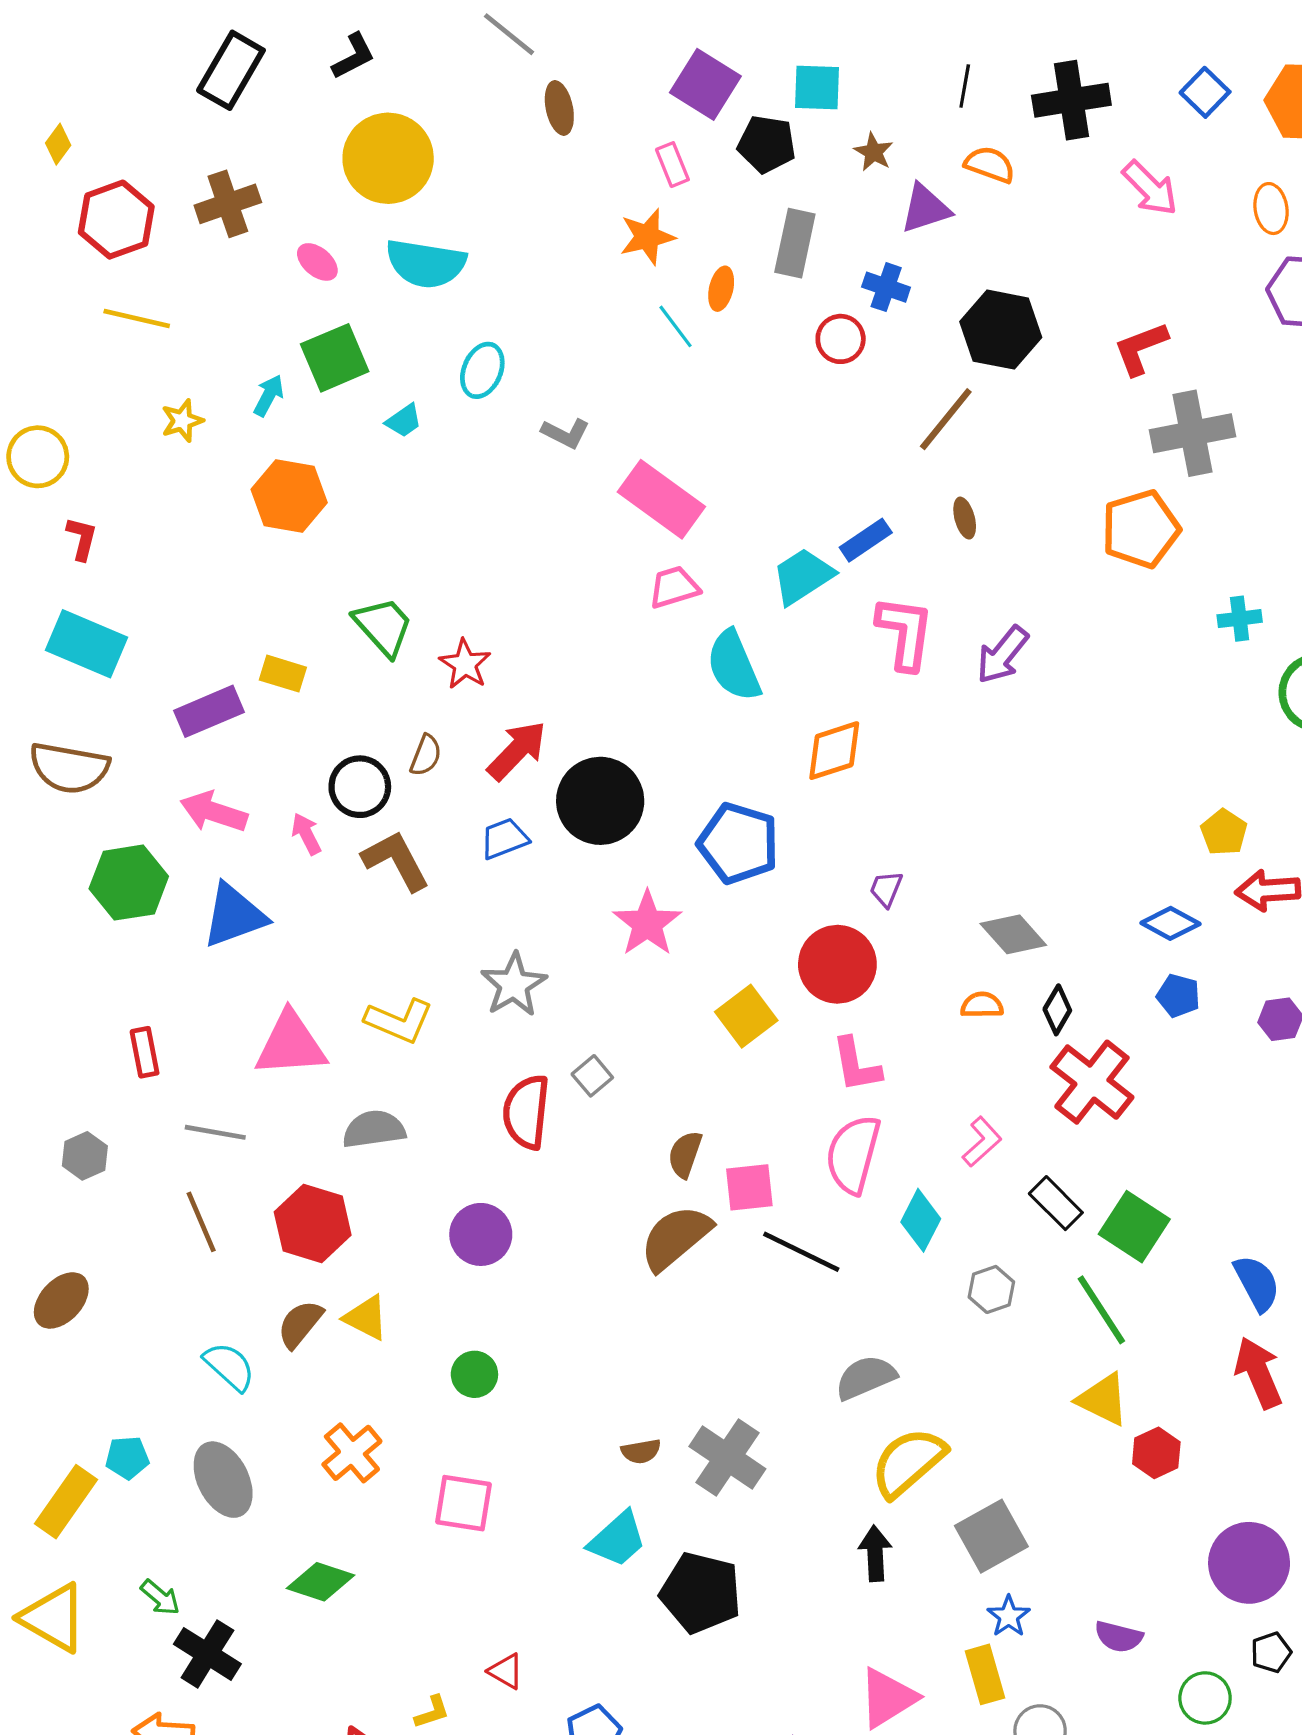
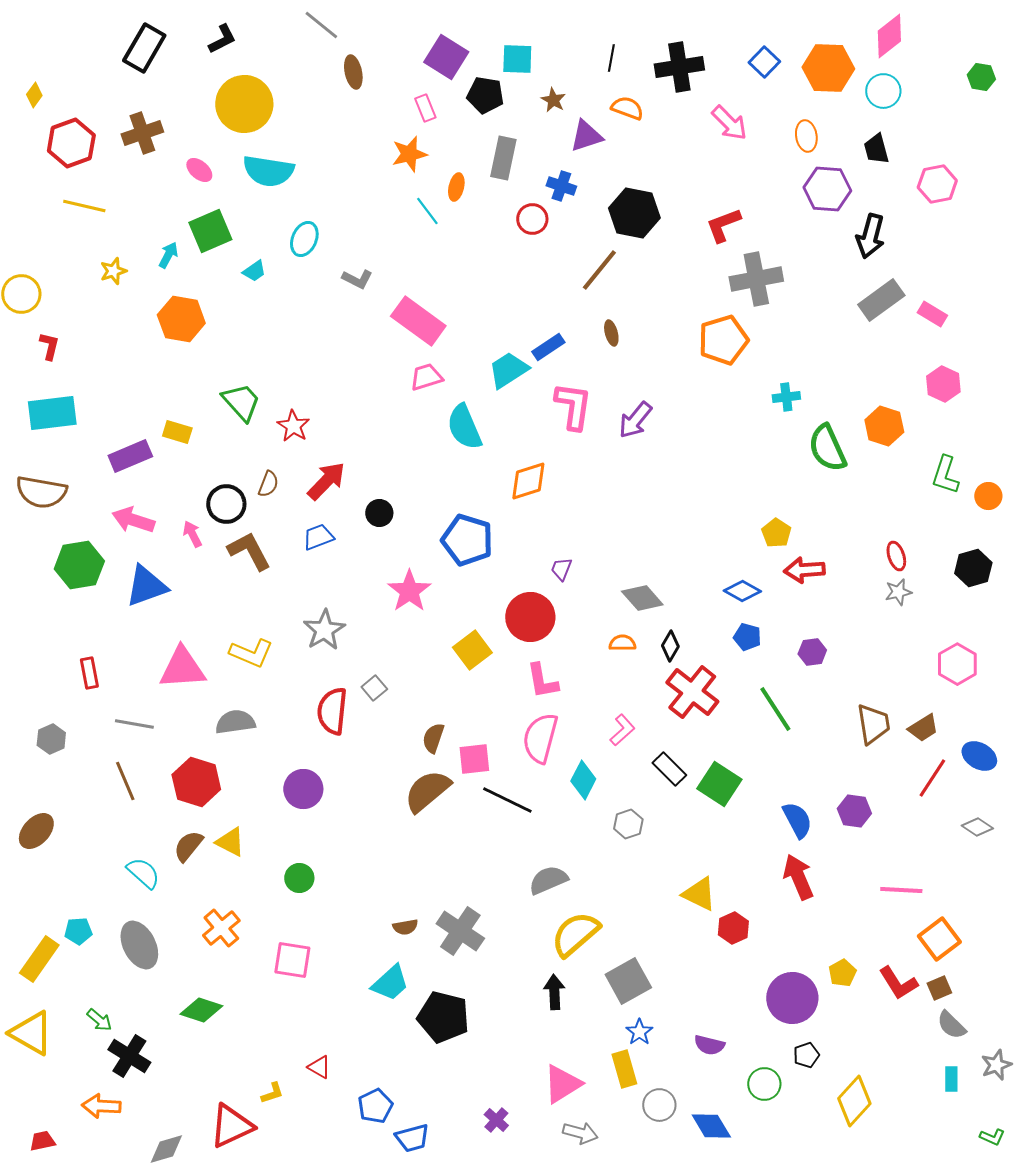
cyan rectangle: (86, 644) -> (52, 413), turned -30
black circle: (600, 801) -> (379, 513), size x0.5
green line: (1101, 1310) -> (775, 709), moved

